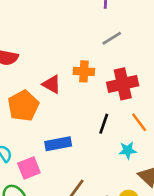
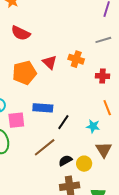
red cross: (123, 84) -> (103, 76), size x0.6
black line: (104, 124) -> (63, 122), moved

